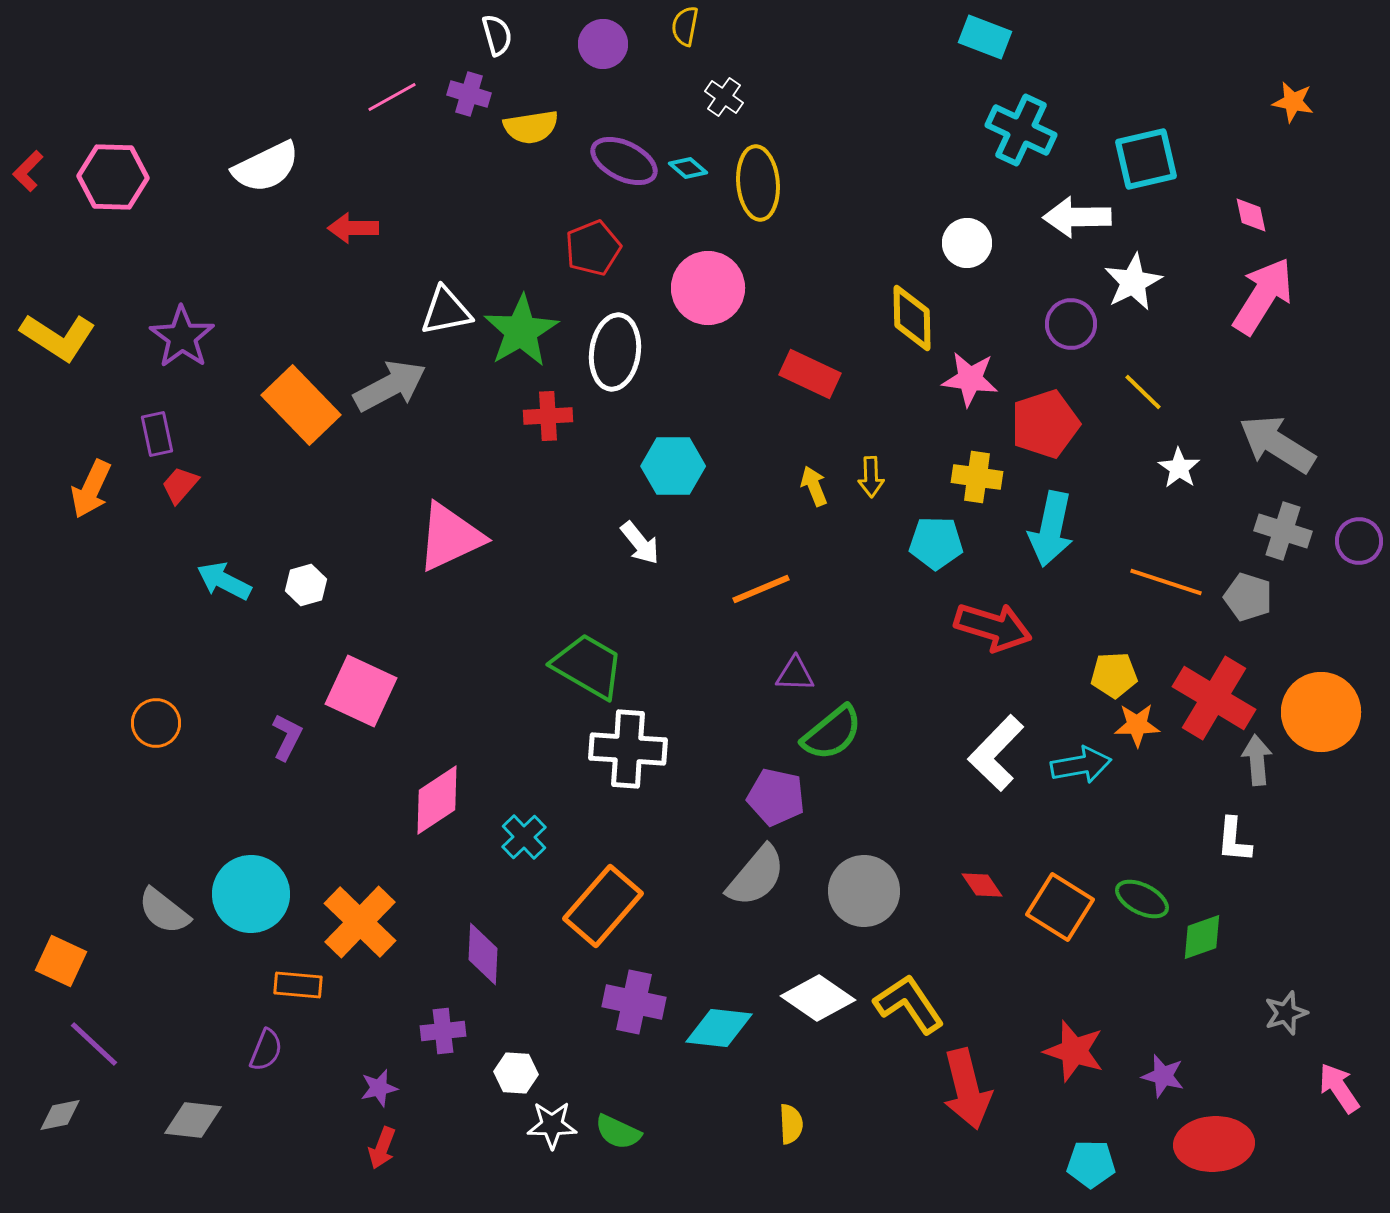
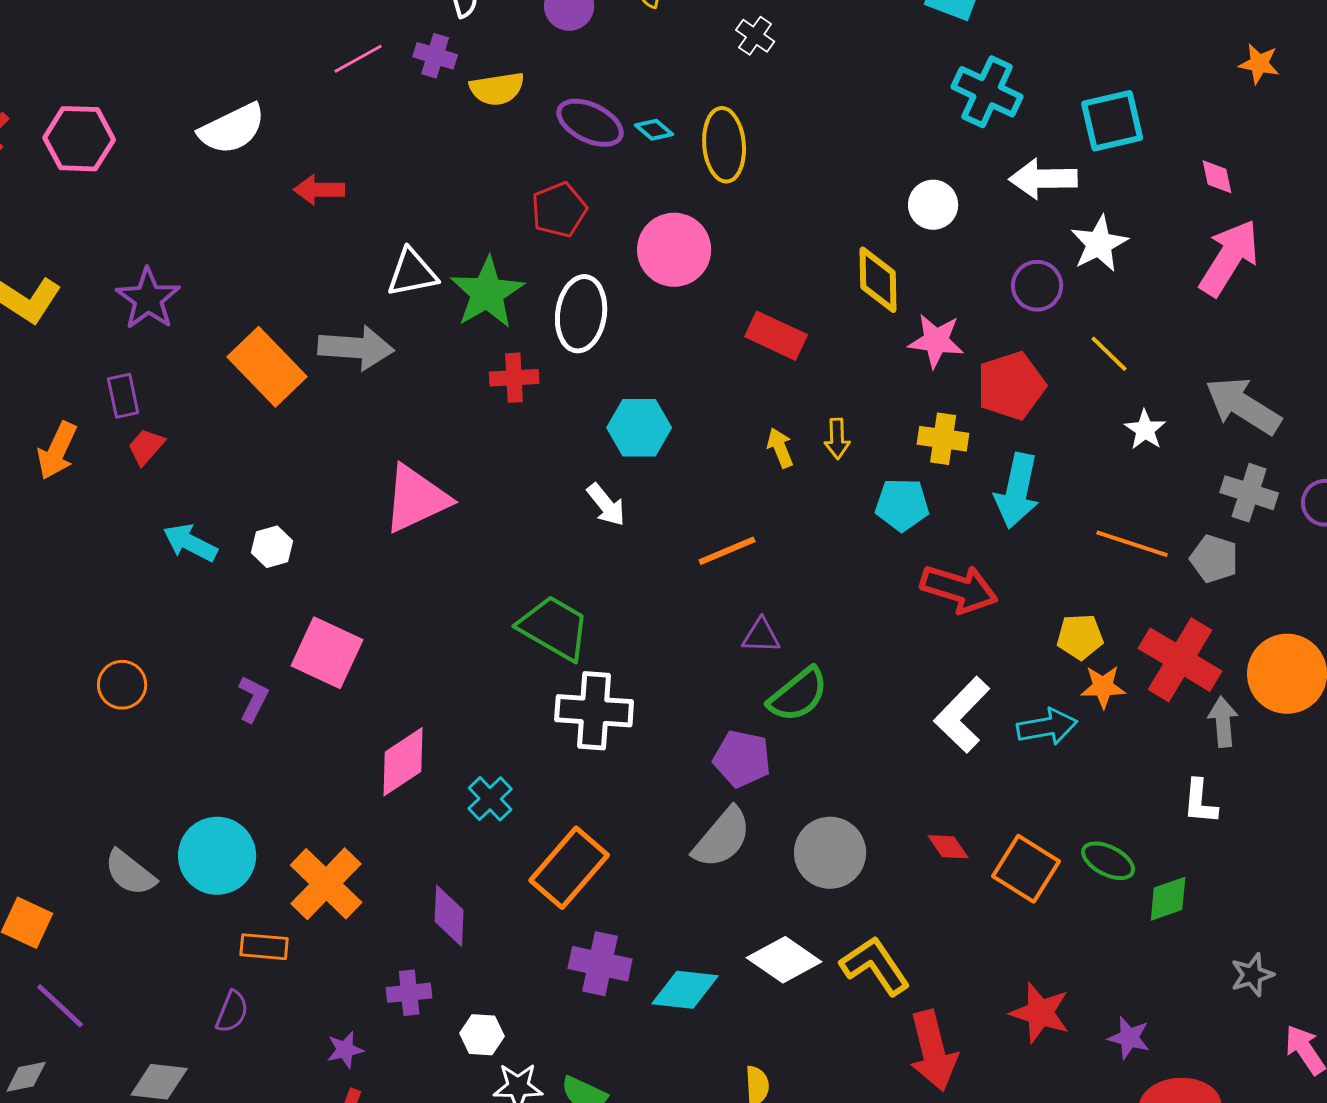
white cross: (724, 97) -> (755, 36), moved
gray arrow: (390, 386) -> (356, 348), turned 32

